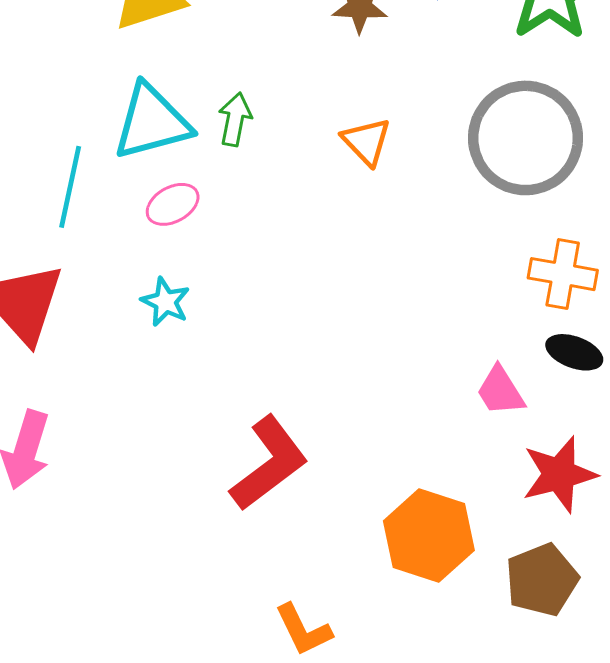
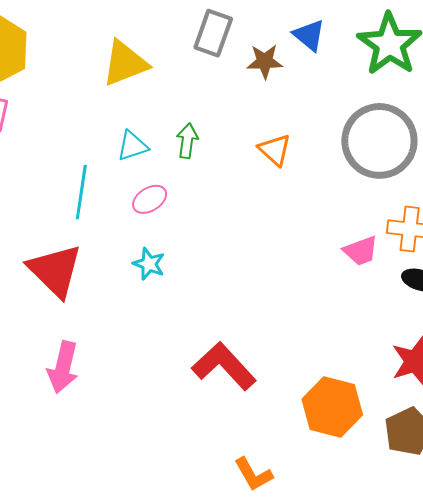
cyan triangle: (152, 122) -> (132, 146), size x0.6
pink trapezoid: (500, 391) -> (361, 251), moved, turned -75
red L-shape: (269, 463) -> (224, 366), turned -92

